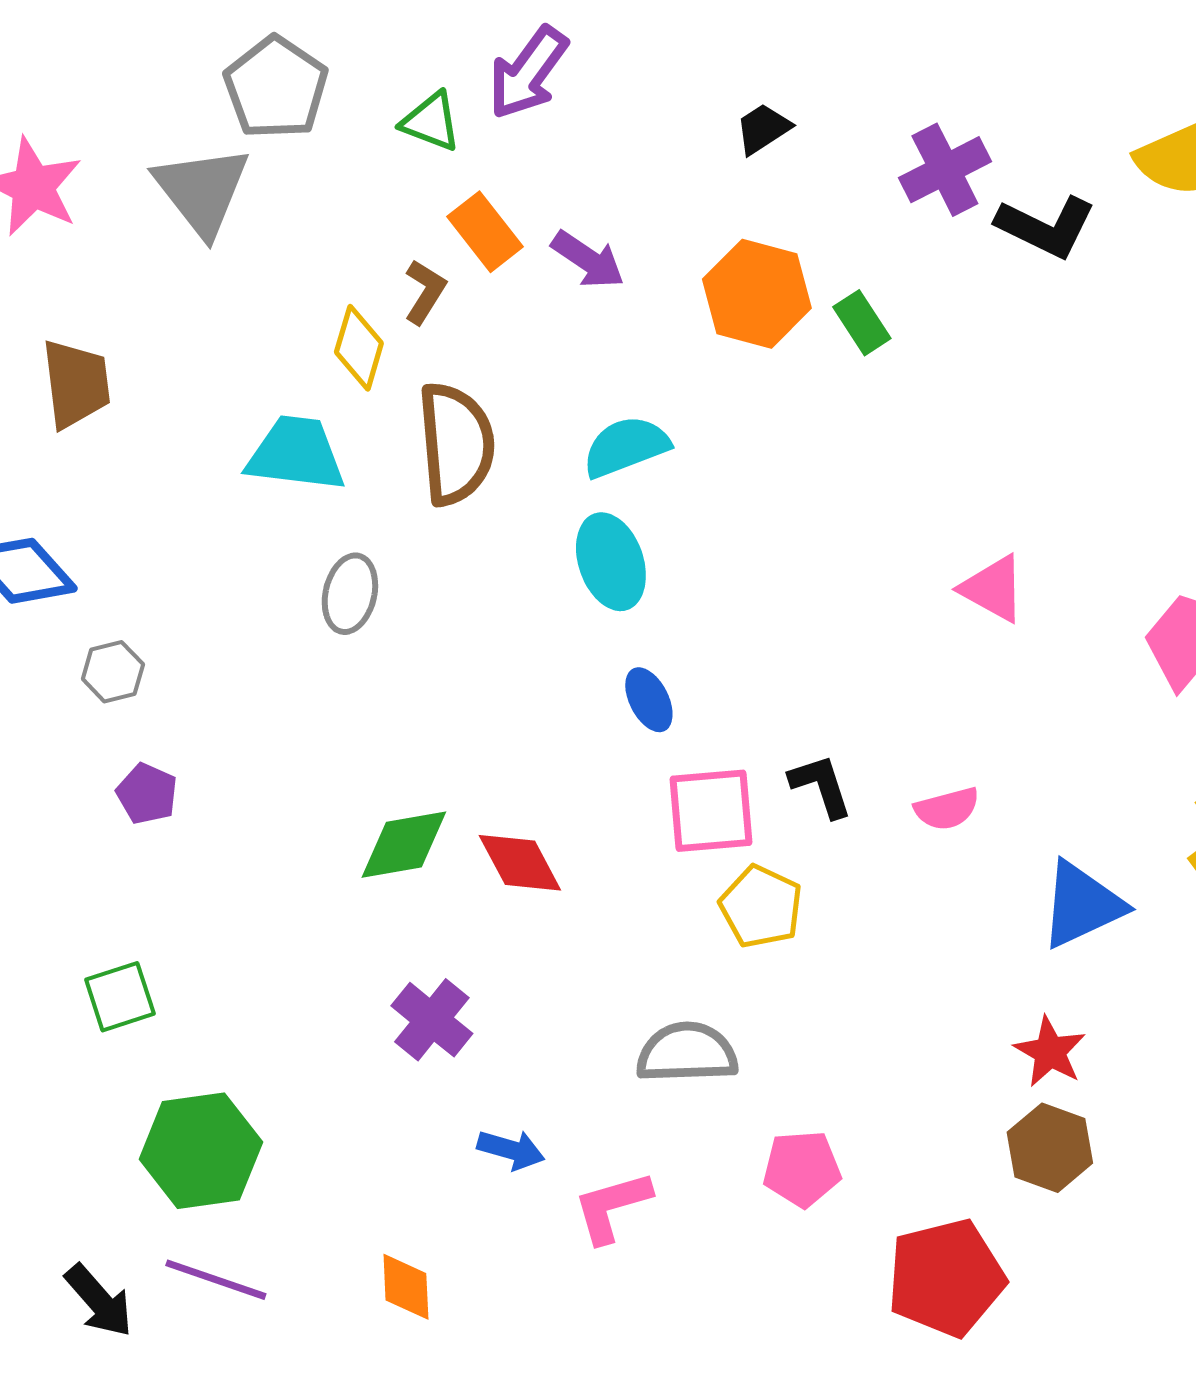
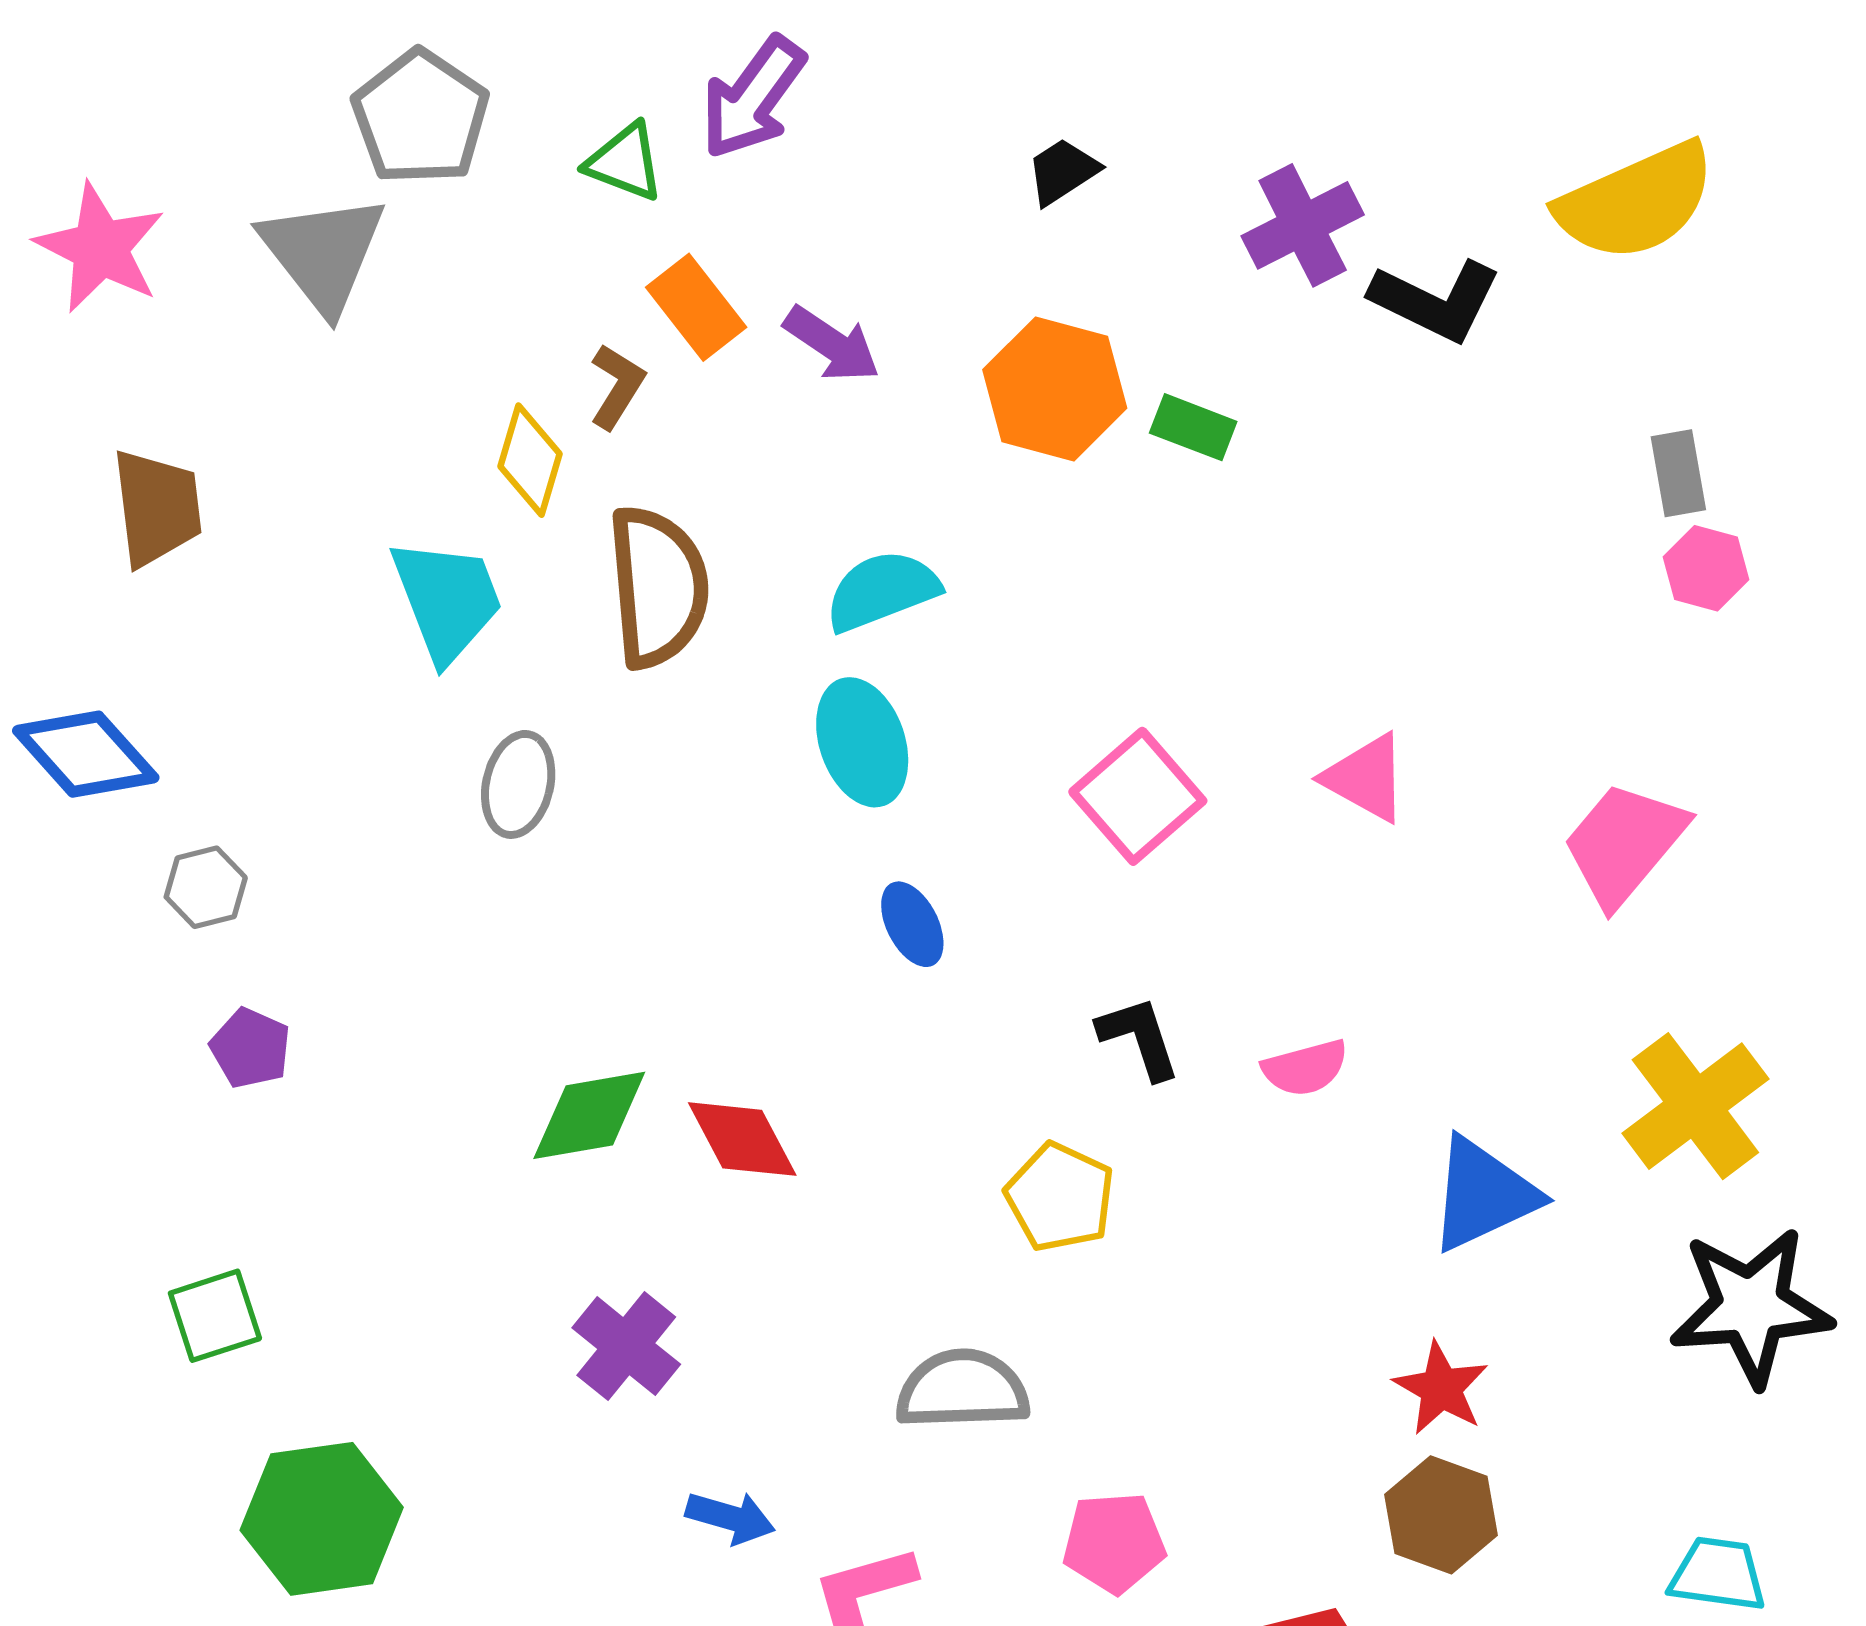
green rectangle: (862, 323) -> (1193, 427), turned -36
cyan trapezoid: (296, 454) -> (447, 600), turned 62
pink square: (711, 811) -> (1138, 796), moved, turned -36

